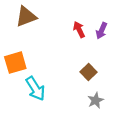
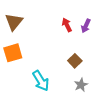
brown triangle: (26, 17) -> (14, 22), moved, turned -30
cyan arrow: (35, 89) -> (41, 81), moved

